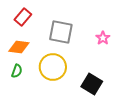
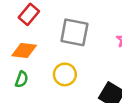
yellow circle: (53, 67) -> (65, 74), size x0.7

